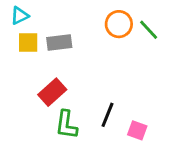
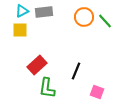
cyan triangle: (20, 16) -> (22, 11), moved
gray rectangle: (59, 43) -> (44, 12), moved
black line: (107, 115) -> (76, 71), moved

